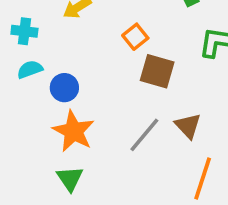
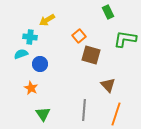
cyan cross: (24, 31) -> (30, 37), moved
orange star: (73, 131) -> (31, 88), moved, size x0.6
gray line: (144, 135) -> (84, 110), moved, turned -35

